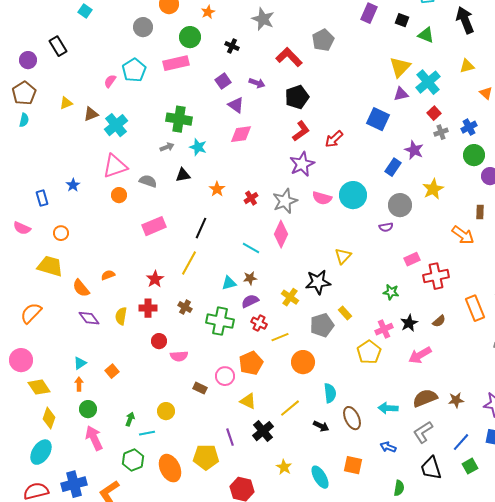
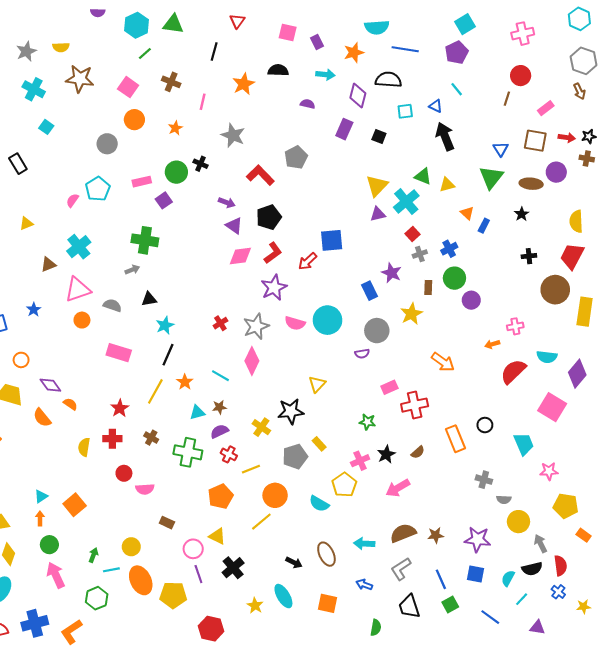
green triangle: (426, 35) -> (423, 176), moved
green circle: (190, 37) -> (176, 172), moved
pink rectangle: (176, 63) -> (142, 182), size x0.7
purple square: (223, 81) -> (164, 200), moved
purple triangle: (236, 105) -> (234, 226), moved
brown triangle: (91, 114) -> (48, 264), moved
blue square: (378, 119) -> (332, 240), moved, turned -30
pink diamond: (241, 134) -> (240, 256), moved
cyan star: (198, 147) -> (165, 325), moved, turned 30
blue rectangle: (393, 167) -> (369, 291), turned -60
orange star: (217, 189) -> (185, 382), moved
brown rectangle: (480, 212) -> (428, 288), moved
pink rectangle: (154, 226) -> (119, 353), turned 40
orange semicircle: (108, 275) -> (70, 404), turned 56
purple diamond: (89, 318) -> (50, 385), moved
orange square: (112, 371) -> (75, 505), size x1.5
pink circle: (225, 376) -> (193, 549), moved
cyan semicircle: (330, 393) -> (319, 504), moved, turned 126
yellow line: (290, 408) -> (261, 522), moved
blue line: (461, 442) -> (441, 579), turned -66
orange ellipse: (170, 468) -> (141, 580), moved
cyan ellipse: (320, 477) -> (283, 596), moved

